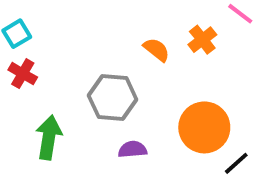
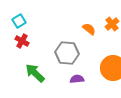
green arrow: (49, 137) -> (35, 73), turned -55

